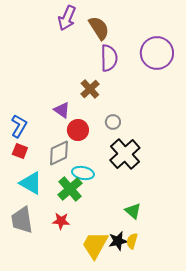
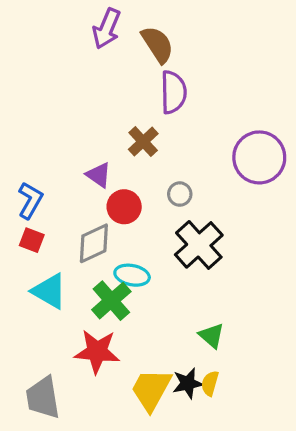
purple circle: (157, 53) -> (259, 157), moved
gray trapezoid: (22, 220) -> (43, 398), moved
red star: (61, 221) -> (97, 352), size x1.6

